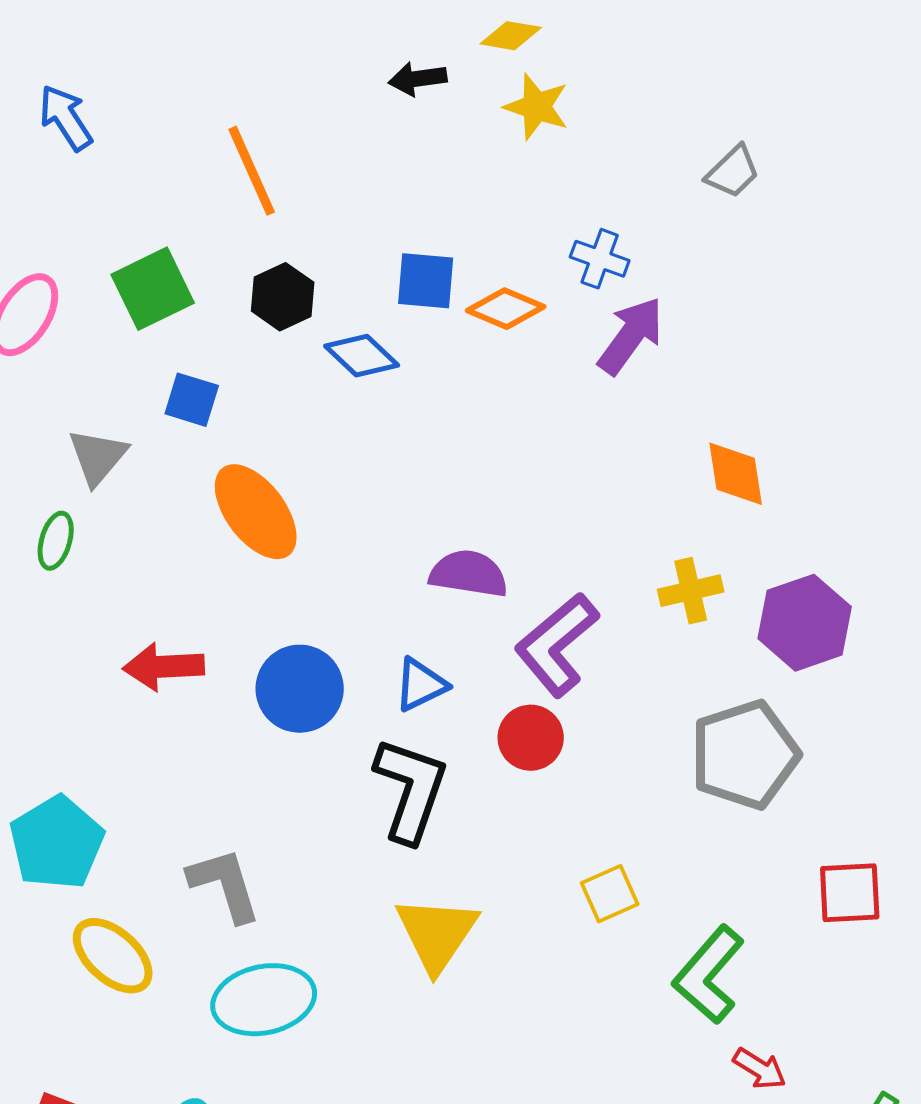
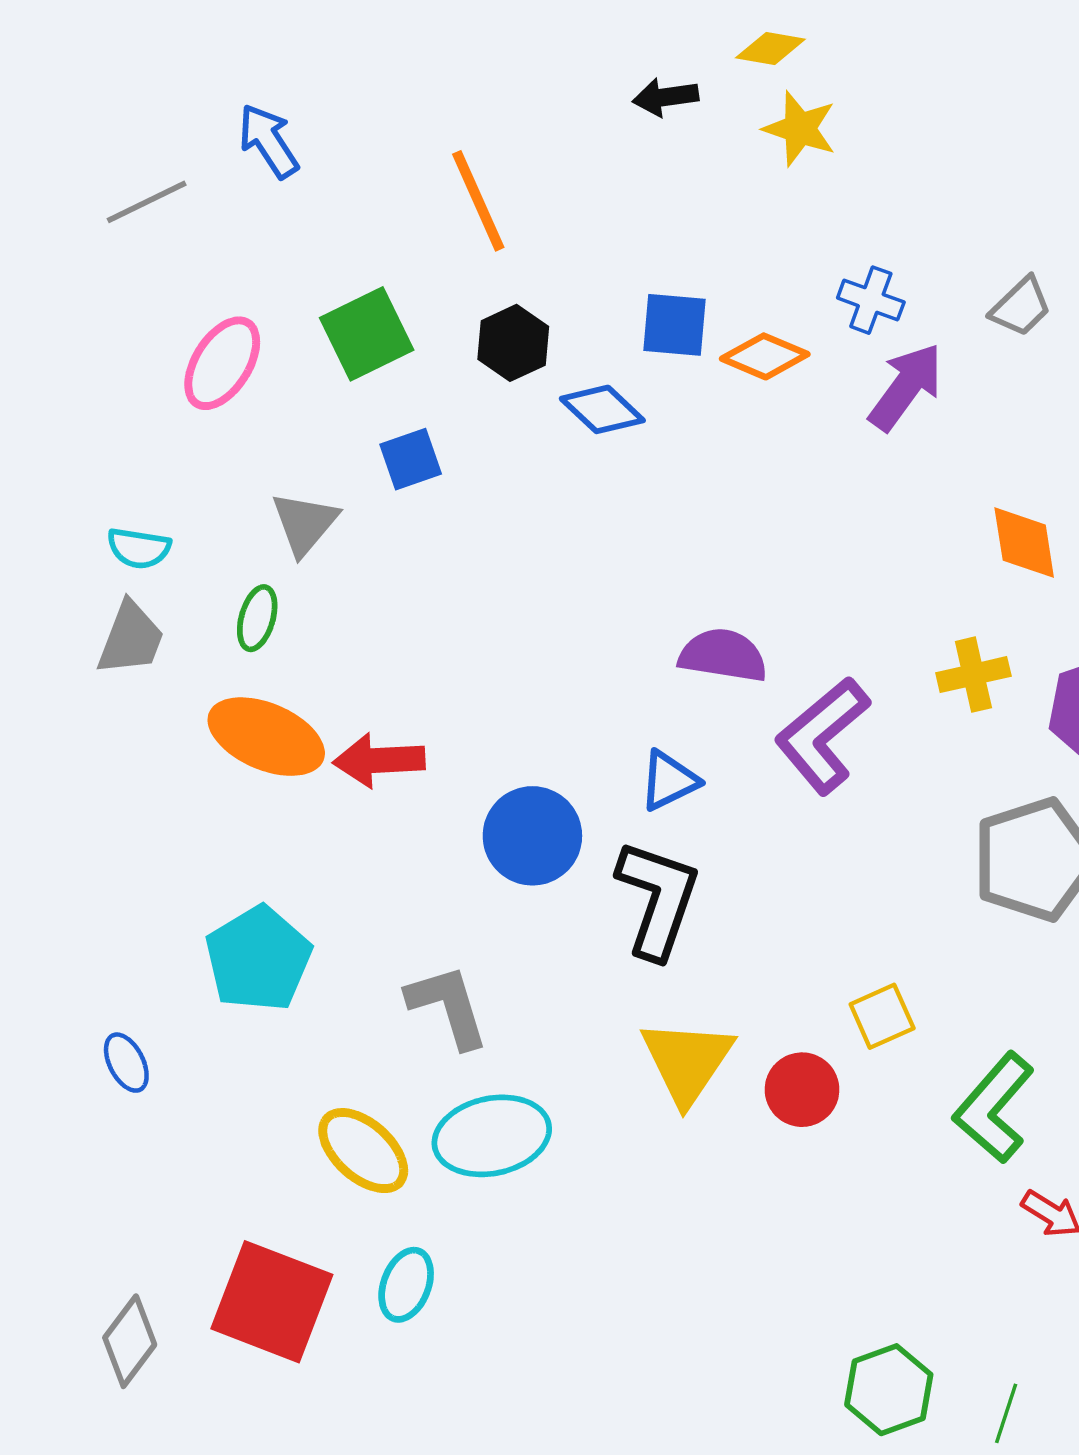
gray trapezoid: (733, 172) -> (1021, 307), moved
blue square: (192, 400) -> (411, 459), turned -36
orange ellipse: (256, 512) -> (266, 737), moved, turned -30
blue circle: (300, 689) -> (532, 836), moved
red circle: (531, 738) -> (802, 1090), moved
yellow ellipse: (113, 956) -> (363, 1151), moved

